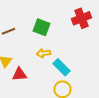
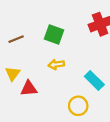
cyan rectangle: (62, 67) -> (94, 81), moved

